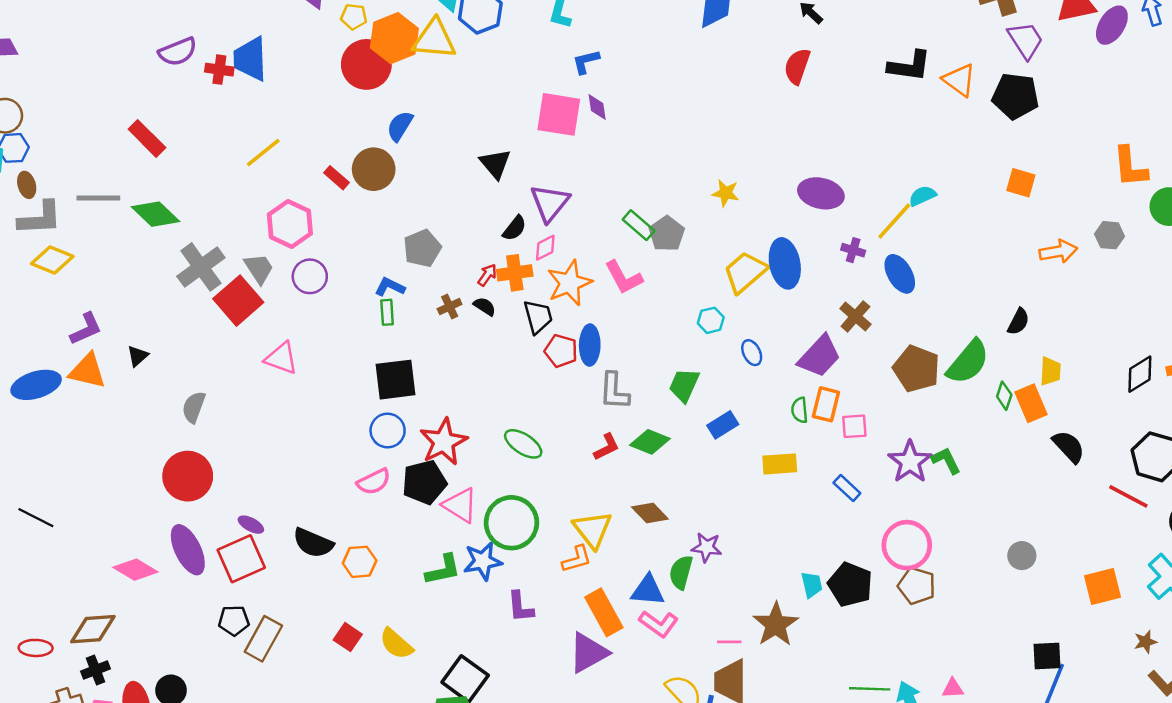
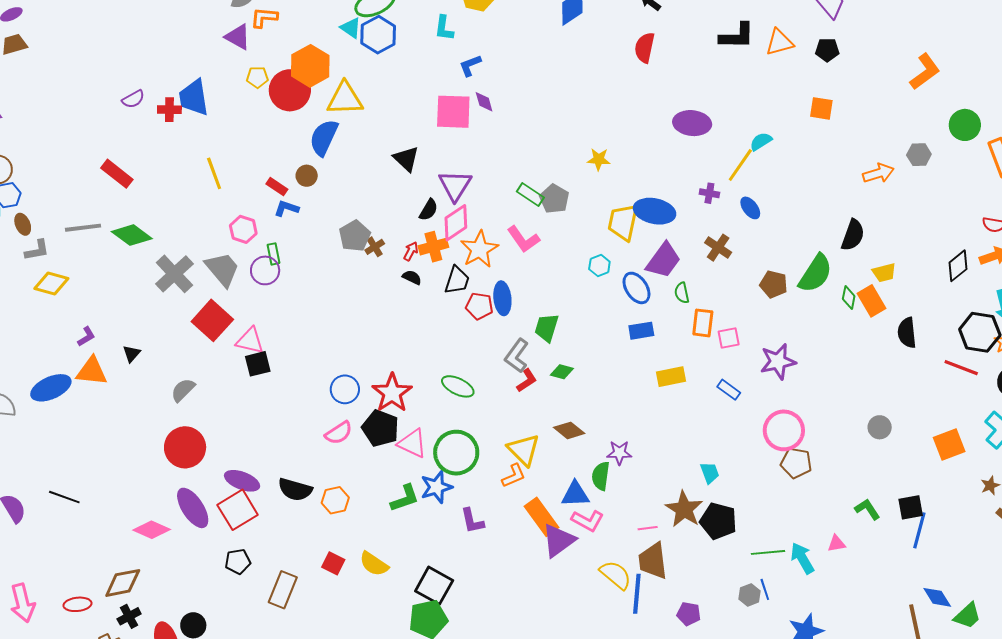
yellow pentagon: (354, 17) -> (257, 77), moved
yellow triangle: (434, 39) -> (345, 99), moved
purple semicircle: (178, 52) -> (133, 99), size x0.7
orange triangle: (959, 80) -> (779, 42), turned -44
black pentagon: (1015, 96) -> (827, 50), size x0.6
blue semicircle: (400, 126) -> (324, 138), size x1.4
yellow line: (263, 153) -> (214, 173), turned -64
orange L-shape: (1130, 167) -> (925, 72), moved, turned -114
brown circle: (374, 169) -> (307, 176), size x0.6
orange square: (1021, 183) -> (821, 108), moved
purple ellipse: (821, 193) -> (692, 123), moved
gray L-shape: (40, 218) -> (37, 250), size x0.7
pink hexagon: (290, 224) -> (243, 229), size x0.7
pink diamond: (545, 248) -> (456, 223), size x1.6
blue ellipse: (785, 263) -> (655, 211), turned -60
gray trapezoid: (259, 268) -> (222, 269), size x1.4
yellow trapezoid: (745, 272) -> (623, 222), turned -30
blue ellipse: (900, 274) -> (750, 208), size x0.7
blue L-shape: (390, 287) -> (286, 208), moved
red square: (238, 301) -> (212, 320), moved
brown cross: (450, 306) -> (375, 247), moved
green rectangle: (387, 312) -> (274, 254), moved
black trapezoid: (538, 317) -> (457, 280), turned 40
black semicircle: (1018, 322) -> (853, 235), size x1.4
purple L-shape: (86, 329) -> (86, 337), size x0.7
blue ellipse: (752, 353) -> (636, 288), size x1.5
purple trapezoid: (819, 356) -> (663, 260), moved
brown pentagon: (916, 369) -> (774, 284), size x0.7
yellow trapezoid: (1050, 371) -> (884, 273), turned 80
black square: (395, 380) -> (258, 364), moved, size x0.7
green trapezoid: (684, 385) -> (547, 328), moved
gray L-shape: (614, 391) -> (517, 356), moved, turned 40
gray semicircle: (194, 407) -> (183, 390), turned 32
green semicircle: (800, 410) -> (682, 293), moved
blue rectangle: (723, 425) -> (641, 331), moved, turned 30
green diamond: (650, 442) -> (562, 372), size x0.7
black semicircle: (1069, 447) -> (907, 333), turned -136
green L-shape: (946, 460) -> (867, 509), moved
purple star: (910, 462) -> (778, 362), turned 30
black pentagon: (424, 482) -> (380, 428), turned -30
purple ellipse: (251, 525) -> (242, 481), size x1.6
black pentagon: (850, 584) -> (718, 521), moved
brown rectangle: (263, 639) -> (283, 590), moved
purple triangle: (588, 653) -> (558, 540), moved

